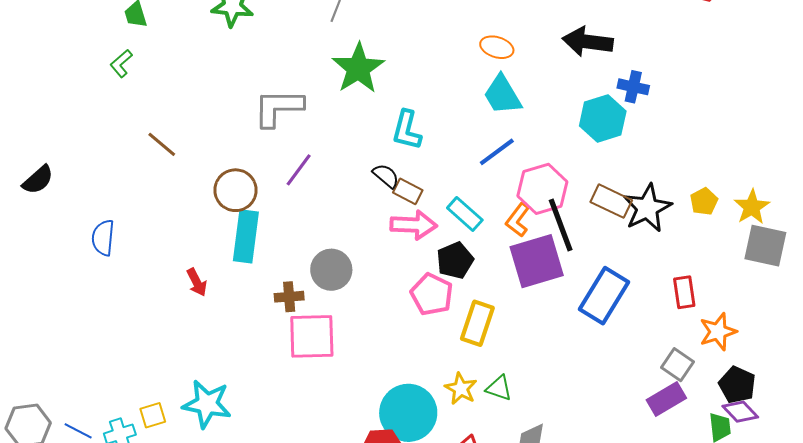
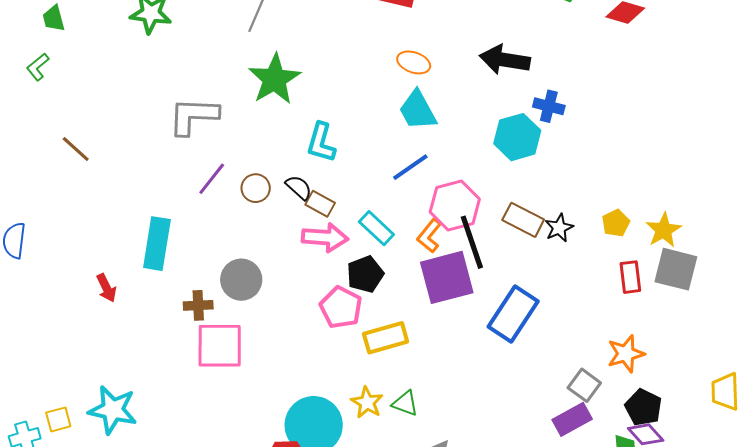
brown circle: (236, 190) -> (256, 188), moved, size x0.7
black star: (647, 208) -> (559, 228), size x0.6
red rectangle: (684, 292) -> (630, 277), moved
yellow rectangle: (477, 323) -> (386, 338), turned 54

